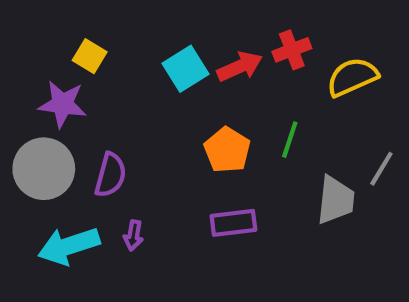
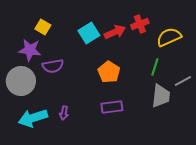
green line: (290, 140) -> (155, 67), moved
gray line: (381, 169) -> (183, 81), turned 30
purple semicircle: (110, 175) -> (53, 66), moved, turned 65

